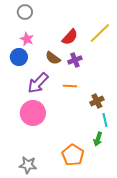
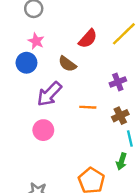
purple cross: (75, 60) -> (118, 82), moved
orange line: (70, 86) -> (88, 107), moved
pink circle: (33, 113) -> (43, 130), size x0.7

